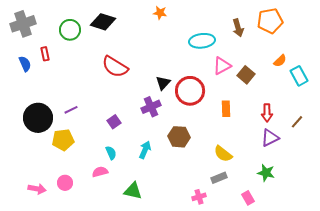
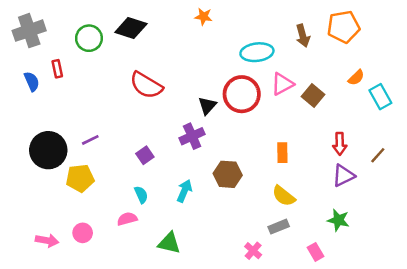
red circle: (190, 91) -> (242, 94), moved
orange rectangle: (226, 109) -> (282, 153), moved
pink cross: (199, 197) -> (253, 251), turned -32

